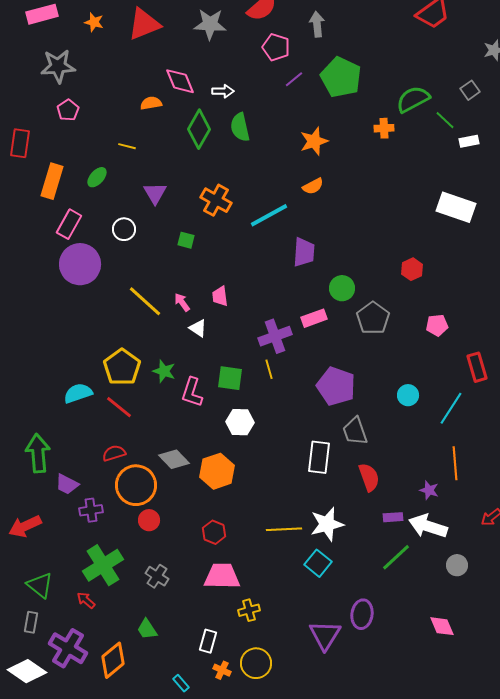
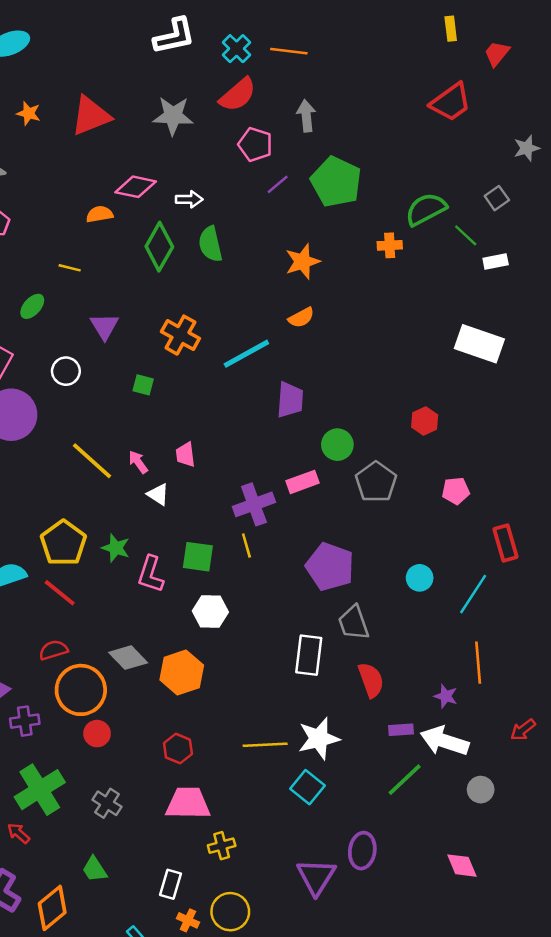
pink diamond: (180, 81) -> (136, 187), turned -56

